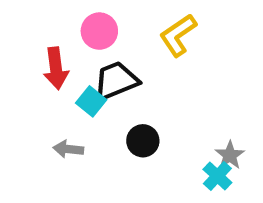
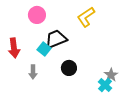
pink circle: (99, 31) -> (37, 15), moved
red arrow: (56, 68) -> (14, 48), moved
gray arrow: (68, 149) -> (33, 72), turned -96

